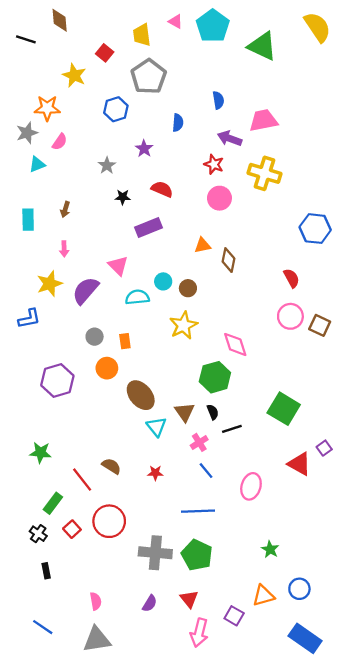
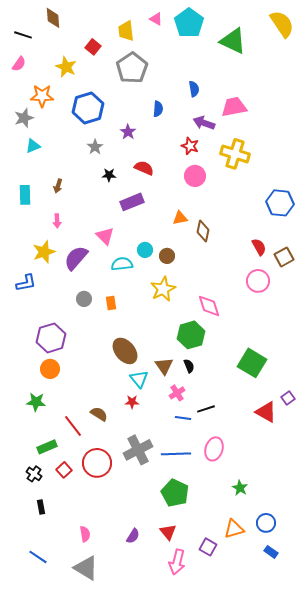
blue hexagon: (116, 109) -> (88, 108), moved, size x1.4
pink semicircle: (60, 142) -> (19, 64), moved
brown square: (320, 325) -> (284, 257), moved, turned 36
orange circle: (107, 368) -> (50, 369), moved
black line: (232, 429) -> (206, 409), moved
blue line: (206, 471) -> (183, 418), turned -42
red star: (155, 473) -> (132, 402), moved
pink ellipse: (251, 486) -> (214, 449), moved
green rectangle: (53, 503) -> (47, 447), turned 30
gray cross: (155, 553) -> (138, 450), moved, turned -32
blue rectangle: (305, 638) -> (271, 552), moved, size x0.5
gray triangle: (97, 639) -> (86, 568), turned 40

